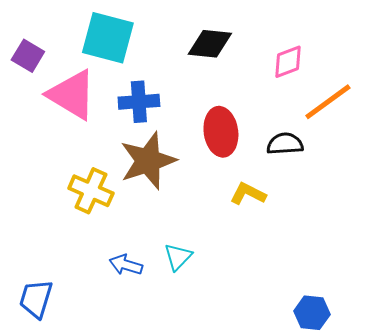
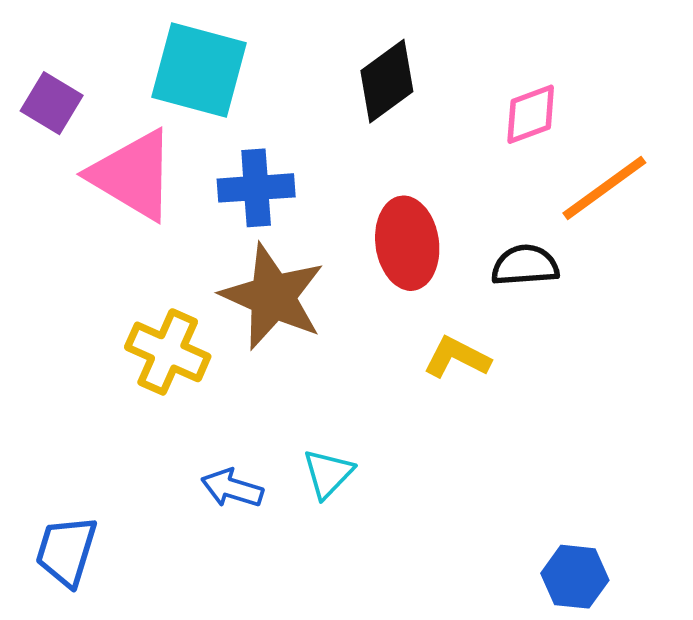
black diamond: (210, 44) -> (387, 81), turned -42
brown star: (148, 161) -> (273, 297), turned -30

